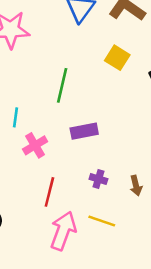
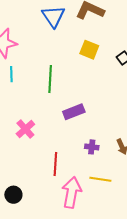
cyan line: (16, 117) -> (11, 74), moved
pink cross: (35, 145) -> (25, 129), moved

